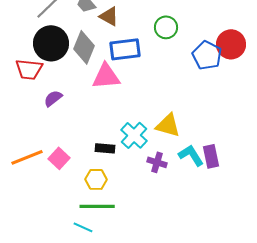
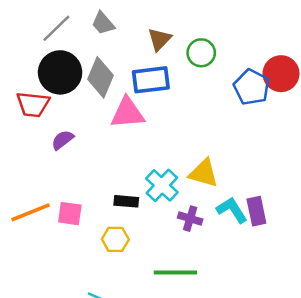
brown triangle: (109, 16) -> (159, 39), moved, turned 45
pink square: (59, 158) -> (70, 214), turned -35
green line: (97, 206) -> (175, 273), moved

